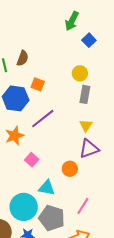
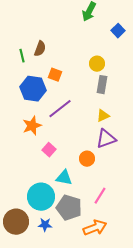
blue square: (89, 40) -> (118, 31), moved
yellow triangle: (86, 126) -> (103, 116), turned 32

